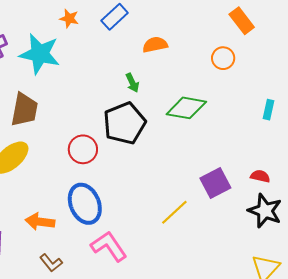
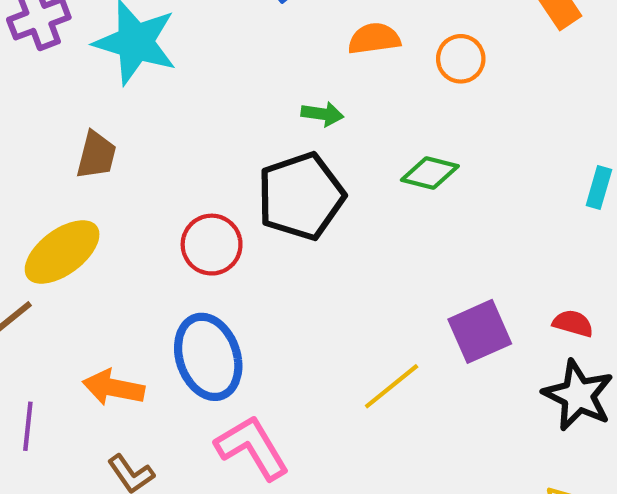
orange circle: (223, 58) -> (461, 59), moved
green arrow: (132, 83) -> (322, 114), turned -60
green diamond: (186, 108) -> (430, 173), size x0.7
brown trapezoid: (24, 110) -> (96, 155), size x0.7

